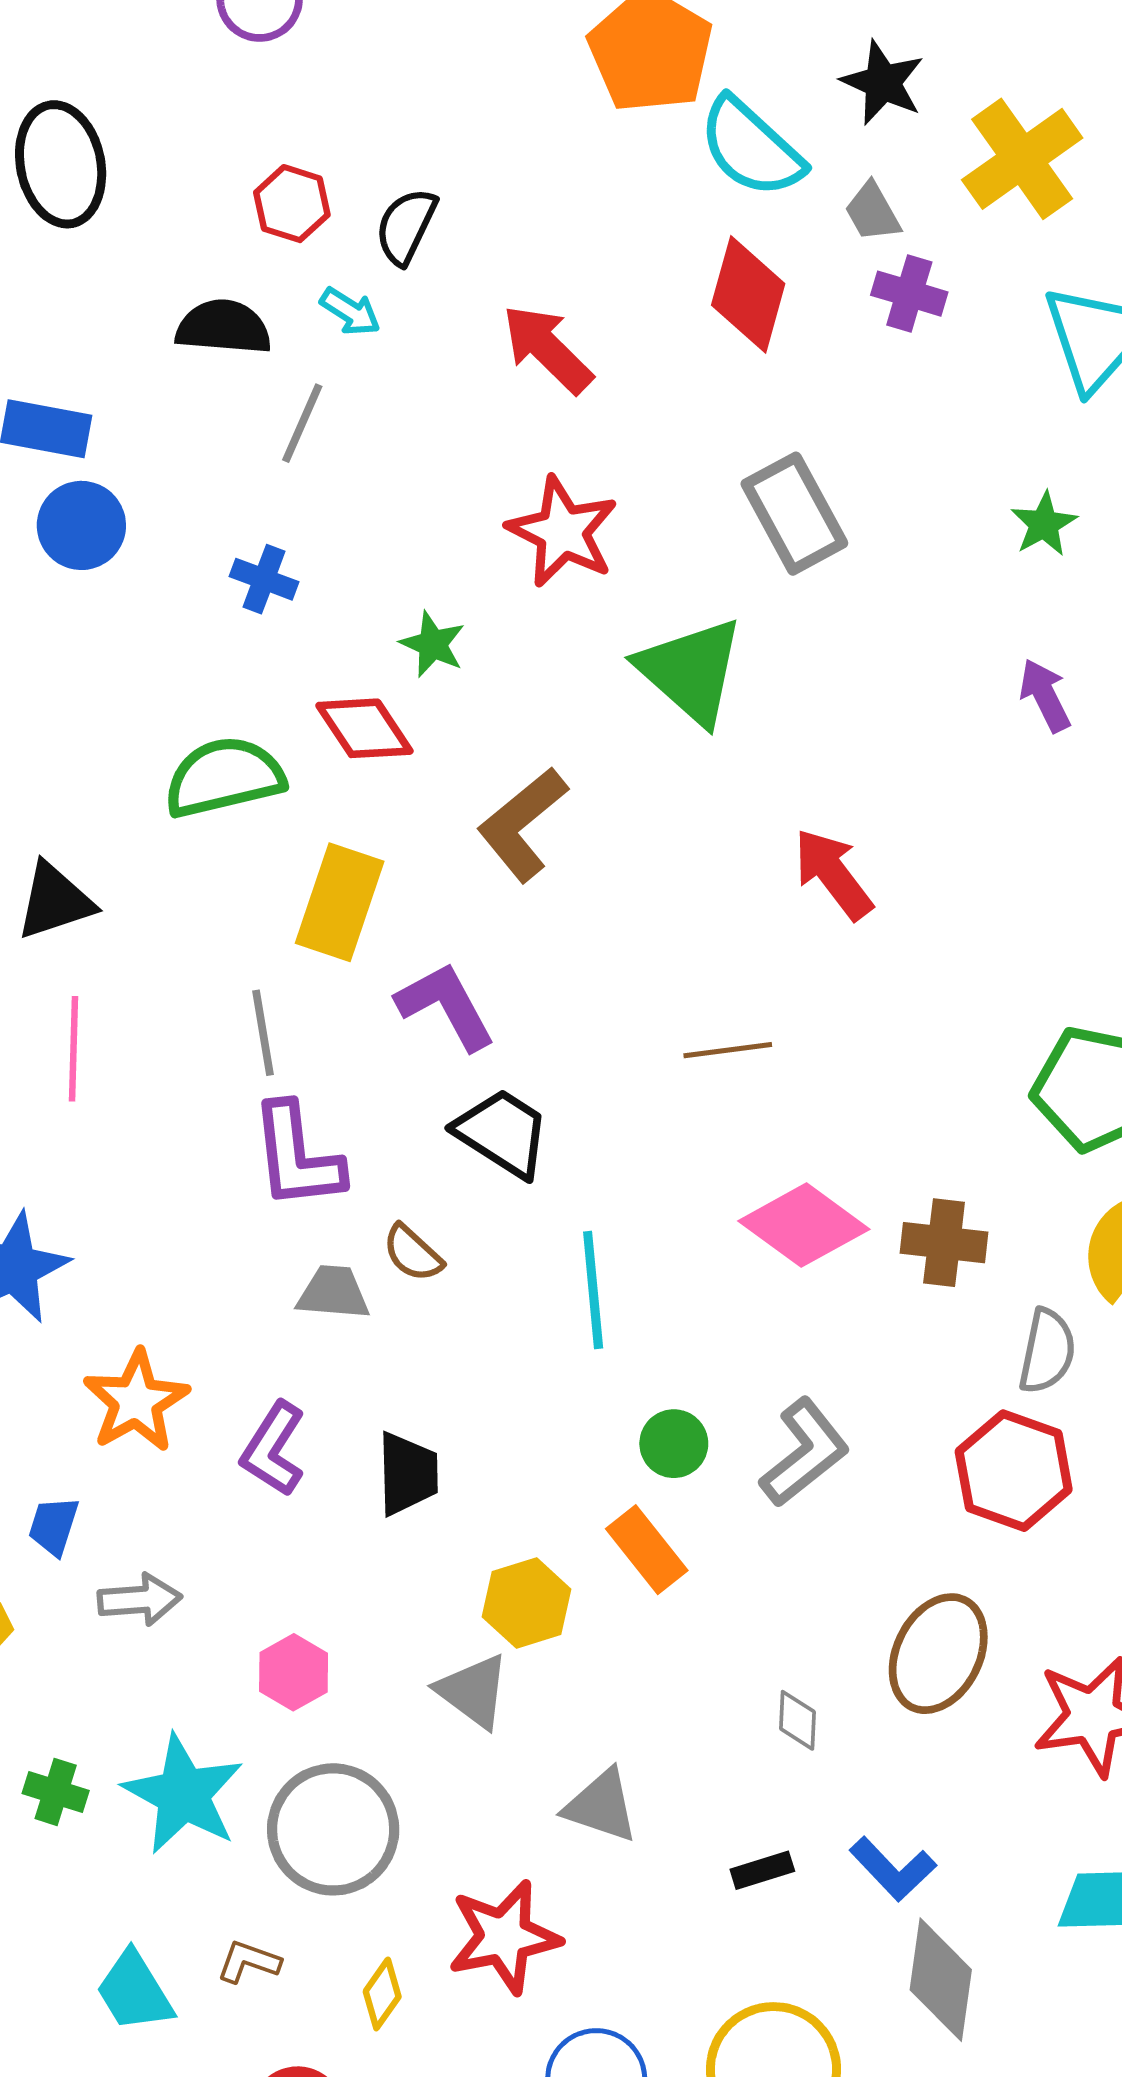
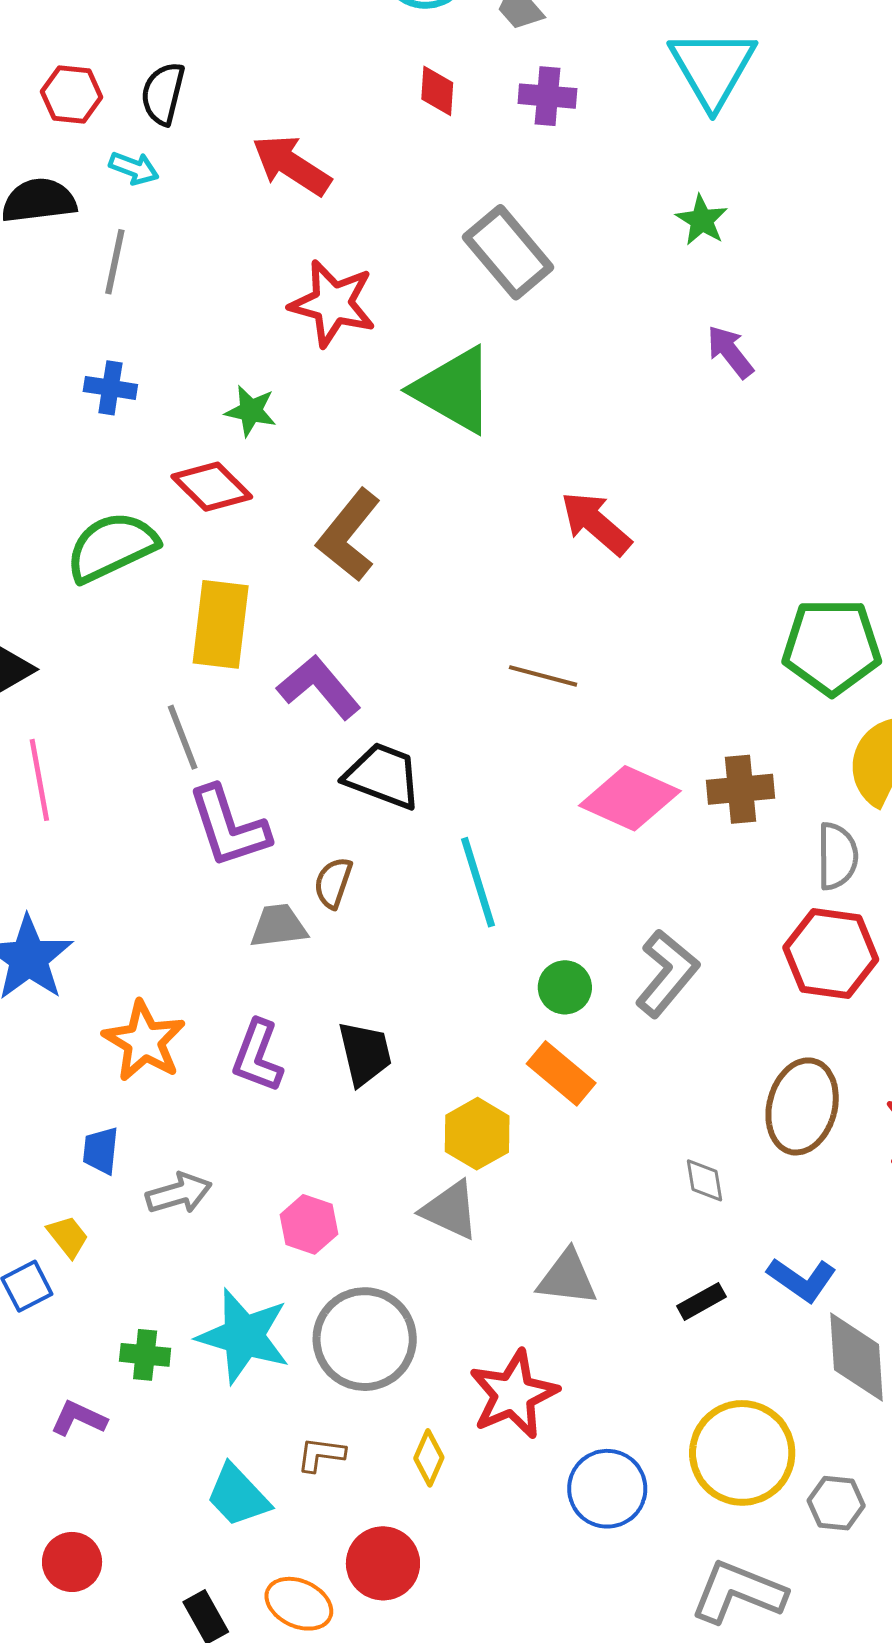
red diamond: (748, 294) -> (437, 91), size x0.6
purple cross: (909, 294) -> (547, 96), moved
brown line: (728, 1050) -> (543, 676), turned 34
brown semicircle: (413, 1253) -> (333, 883), turned 78

